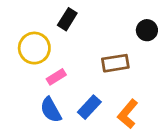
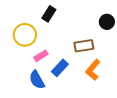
blue rectangle: (89, 107) -> (60, 68), moved
orange L-shape: (128, 114) -> (93, 70), moved

